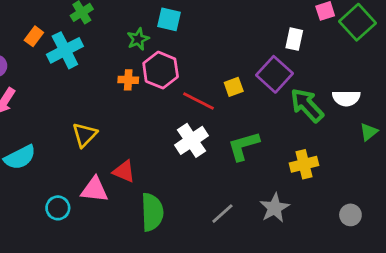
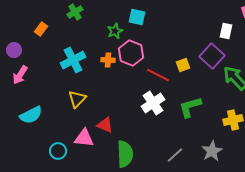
cyan cross: (65, 50) -> (73, 60), moved

